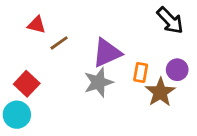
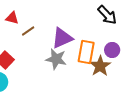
orange rectangle: (141, 72) -> (86, 52), size x1.6
gray star: (98, 82) -> (56, 59), turned 30

